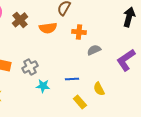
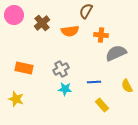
gray semicircle: (94, 50) -> (116, 53), size x1.5
gray cross: (30, 67) -> (61, 69), moved
yellow semicircle: (99, 89) -> (127, 86), moved

